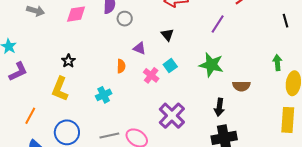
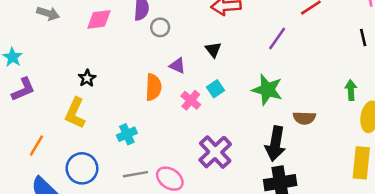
orange semicircle: (121, 66) -> (153, 87), size x1.5
cyan cross: (104, 95) -> (127, 134), moved
black arrow: (219, 107) -> (275, 144), size x1.5

